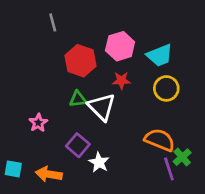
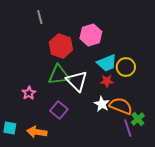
cyan trapezoid: (160, 55) -> (107, 63), moved
red star: (121, 81) -> (107, 81), moved
green triangle: (78, 99) -> (59, 75), size x1.6
white star: (99, 162) -> (102, 104), moved

